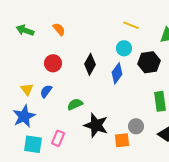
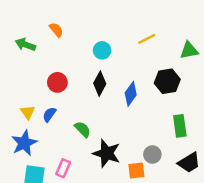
yellow line: (131, 25) -> (147, 39), turned -49
orange semicircle: (59, 29) -> (56, 30), moved
cyan circle: (124, 48) -> (102, 50), moved
green semicircle: (75, 104) -> (83, 129), turned 70

